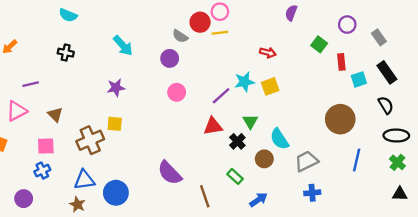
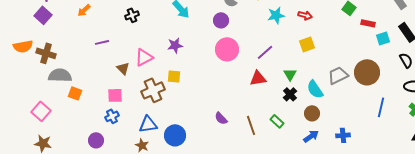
black cross: (66, 53) -> (132, 15), turned -32
red rectangle: (341, 62) -> (368, 23), turned -72
cyan star: (244, 82) -> (276, 15), moved
pink circle: (177, 92) -> (227, 49), size x1.5
pink triangle: (17, 111) -> (144, 57), moved
black cross: (237, 141) -> (290, 94), moved
brown circle: (264, 159) -> (312, 113), moved
gray trapezoid: (306, 161) -> (338, 75), moved
purple semicircle: (170, 173) -> (221, 118), size x0.6
brown line: (205, 196) -> (251, 125), moved
blue arrow: (258, 200) -> (311, 136), moved

